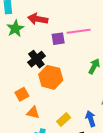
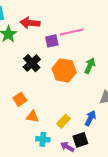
orange hexagon: (51, 77) -> (64, 70), moved
blue arrow: (91, 119) -> (90, 118), turned 49

